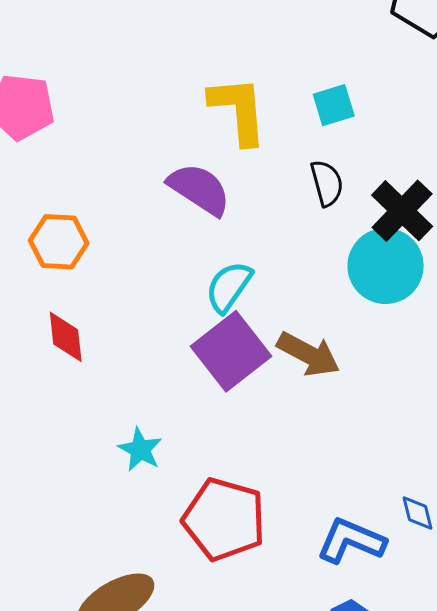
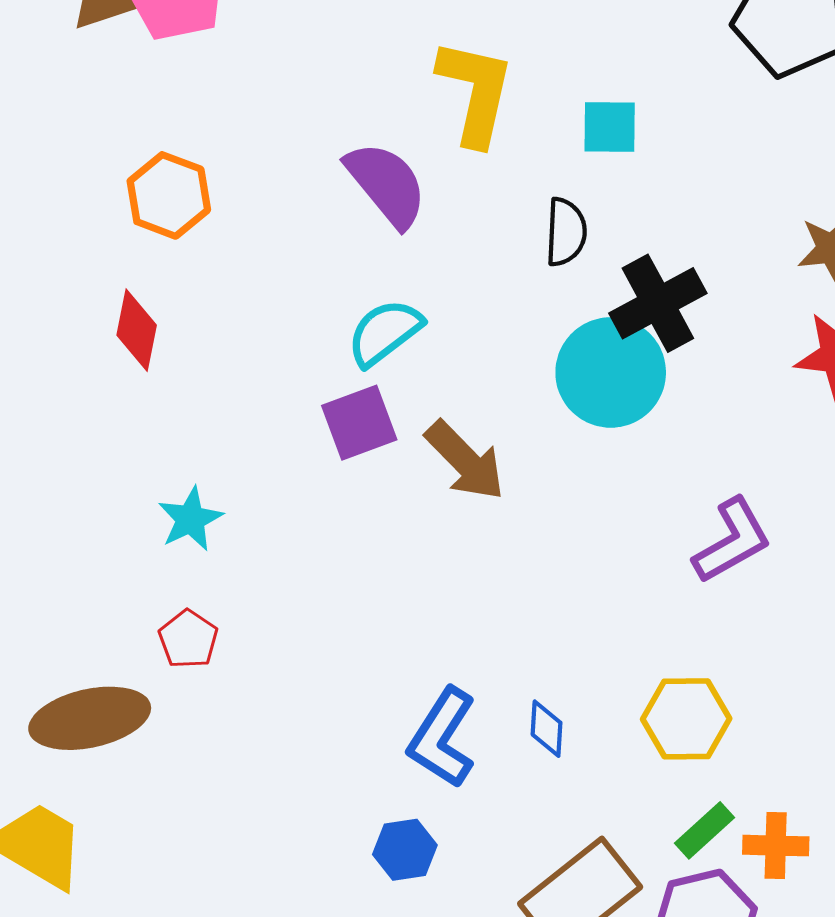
purple square: (231, 351) -> (359, 423), size x0.7
red pentagon: (224, 519) -> (188, 639), moved, size x0.5
blue L-shape: (351, 541) -> (442, 738), turned -98

